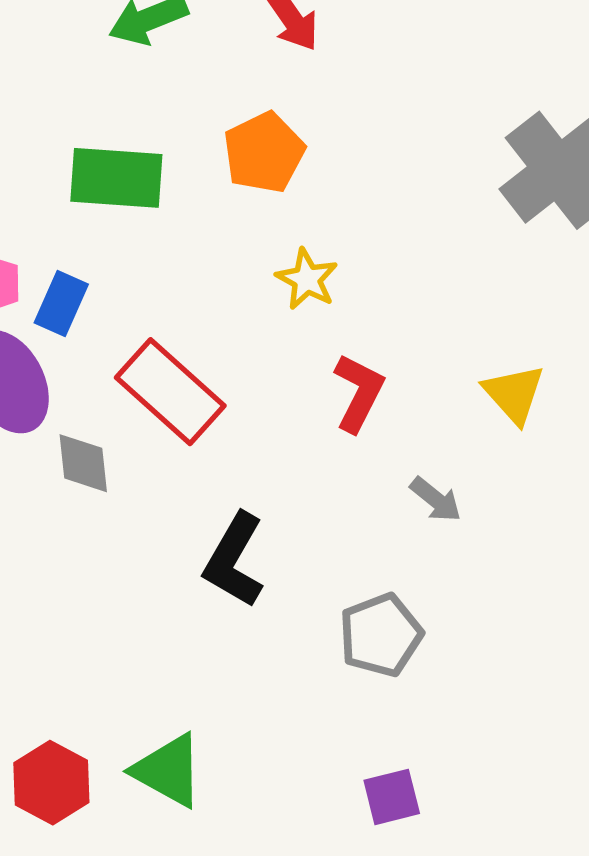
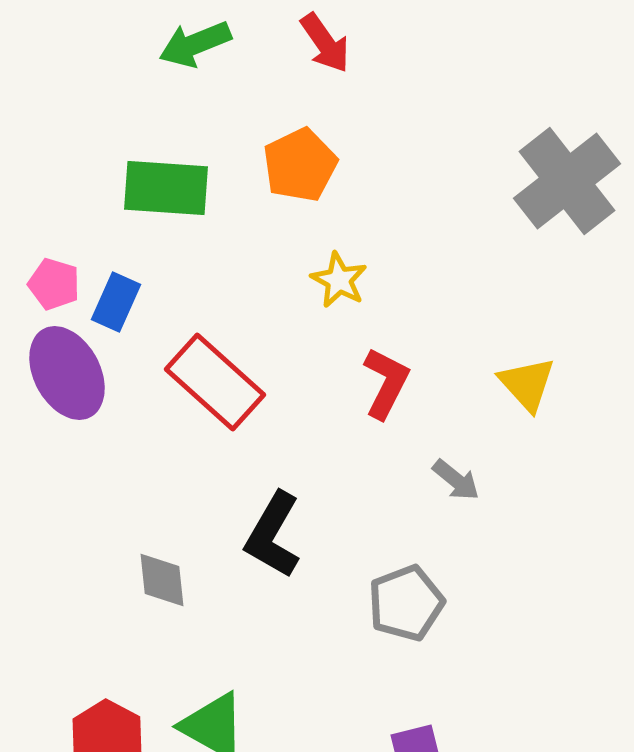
gray diamond: (83, 463) -> (162, 580), moved

